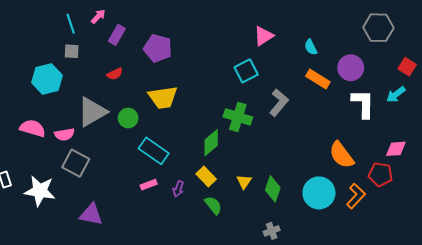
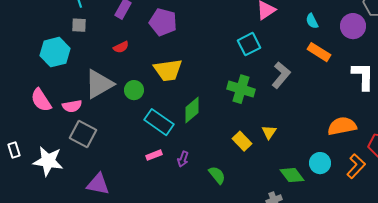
purple circle: (351, 68) -> (353, 26), moved
pink semicircle: (33, 128) -> (41, 100), turned -140
green diamond: (211, 143) -> (192, 110), moved
orange semicircle: (341, 155) -> (342, 126), turned 116
yellow rectangle: (206, 176) -> (242, 141), moved
yellow triangle: (244, 182) -> (269, 132), moved
green diamond: (273, 189) -> (292, 175), moved, turned -55
cyan circle: (319, 193) -> (320, 163), size x0.7

